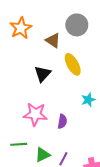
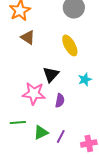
brown triangle: (53, 40) -> (28, 37), moved
black triangle: (43, 74) -> (51, 74), moved

